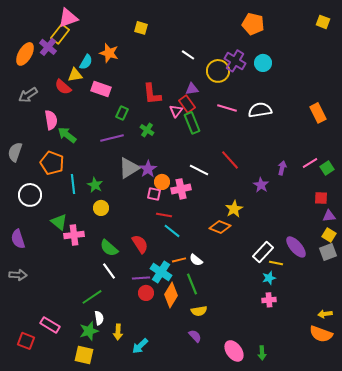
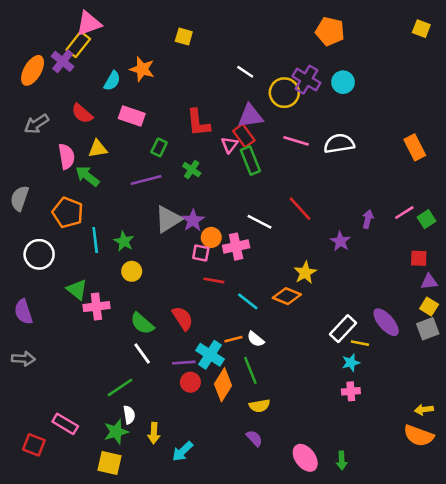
yellow triangle: (75, 75) -> (98, 149), moved
purple triangle: (192, 89) -> (250, 116), size x1.5
cyan line: (172, 231) -> (248, 301), moved

